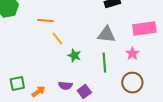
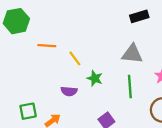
orange line: (45, 21) -> (47, 46), moved
purple semicircle: (65, 86) -> (69, 91), moved

